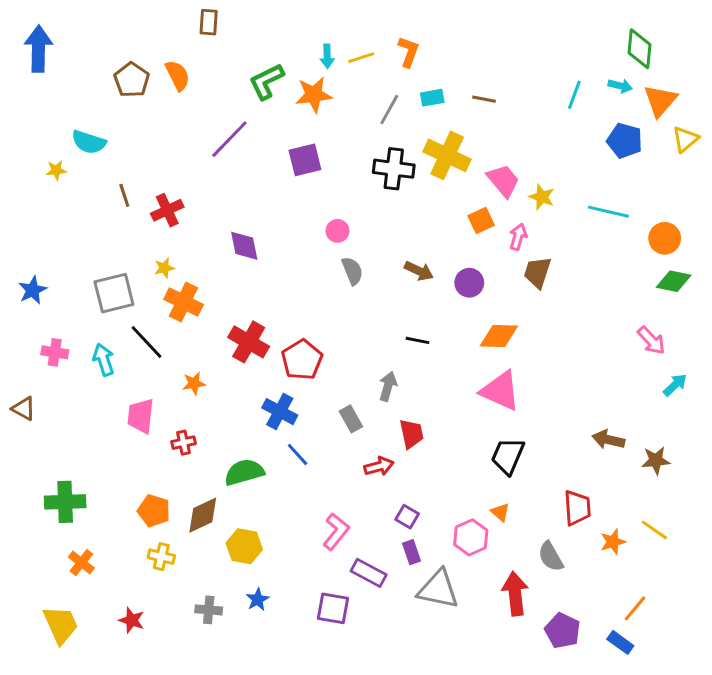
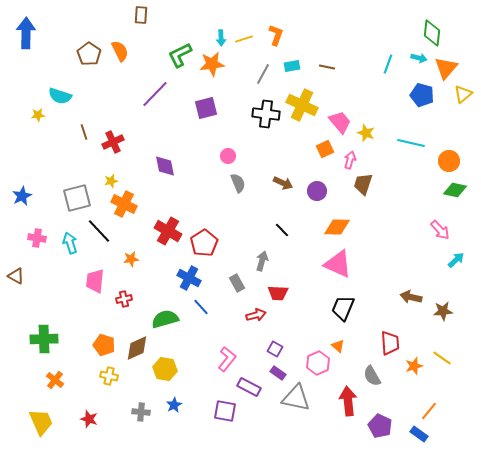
black line: (417, 340) -> (282, 230), turned 35
red trapezoid: (412, 434) -> (278, 293), turned 105
purple rectangle: (412, 552) -> (278, 373), turned -35

